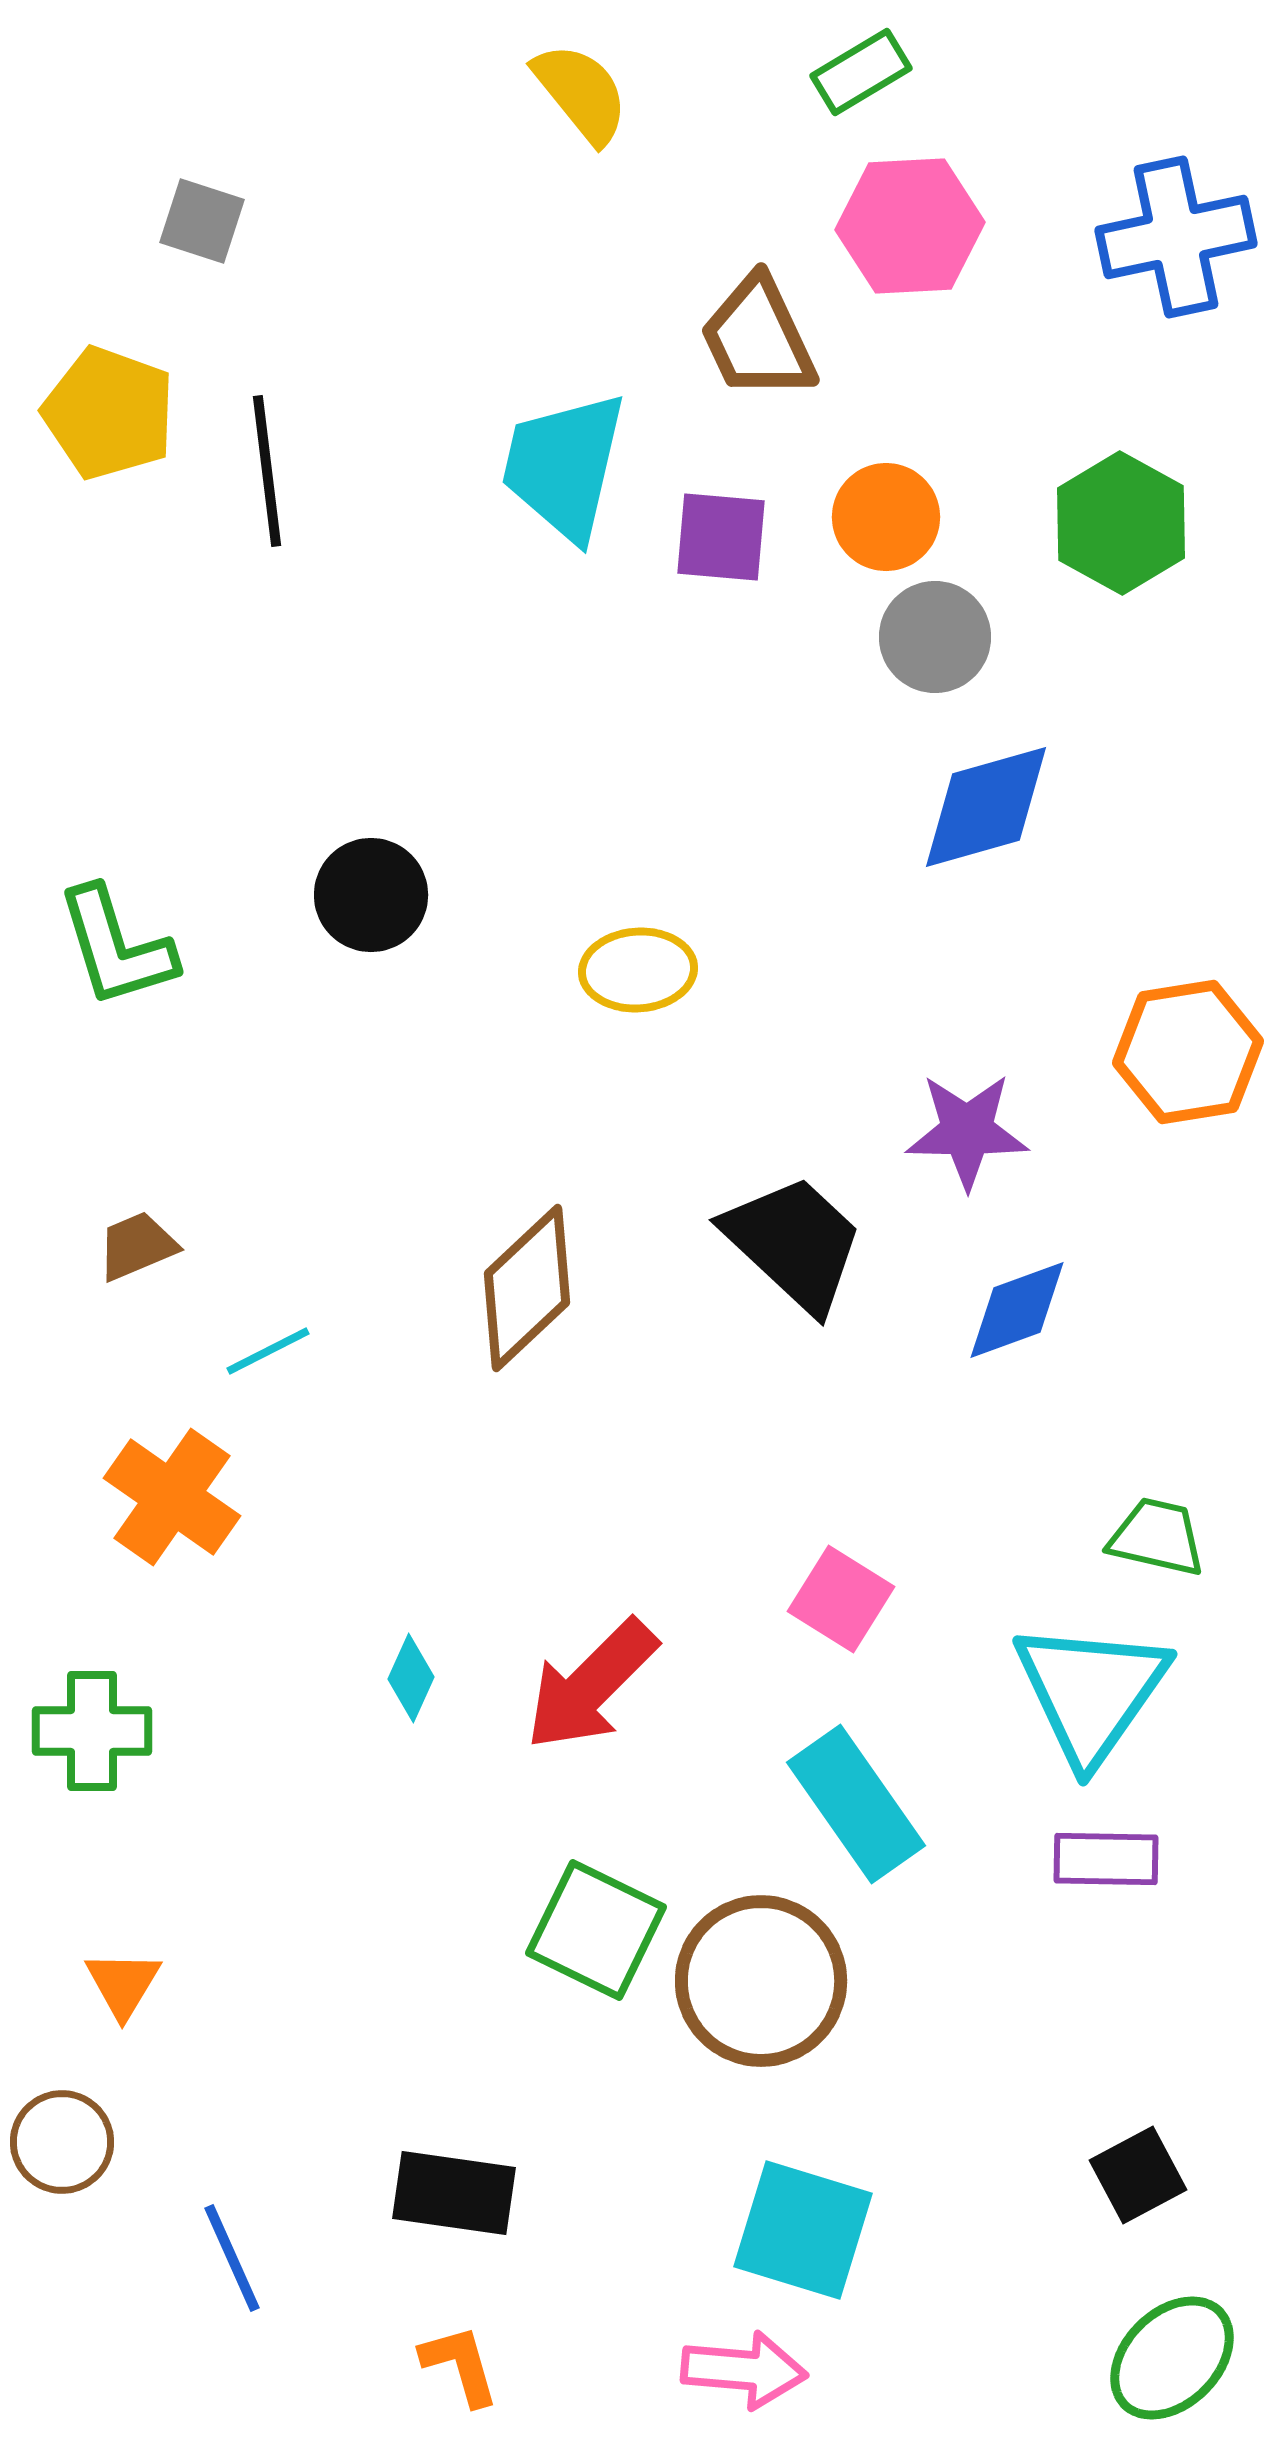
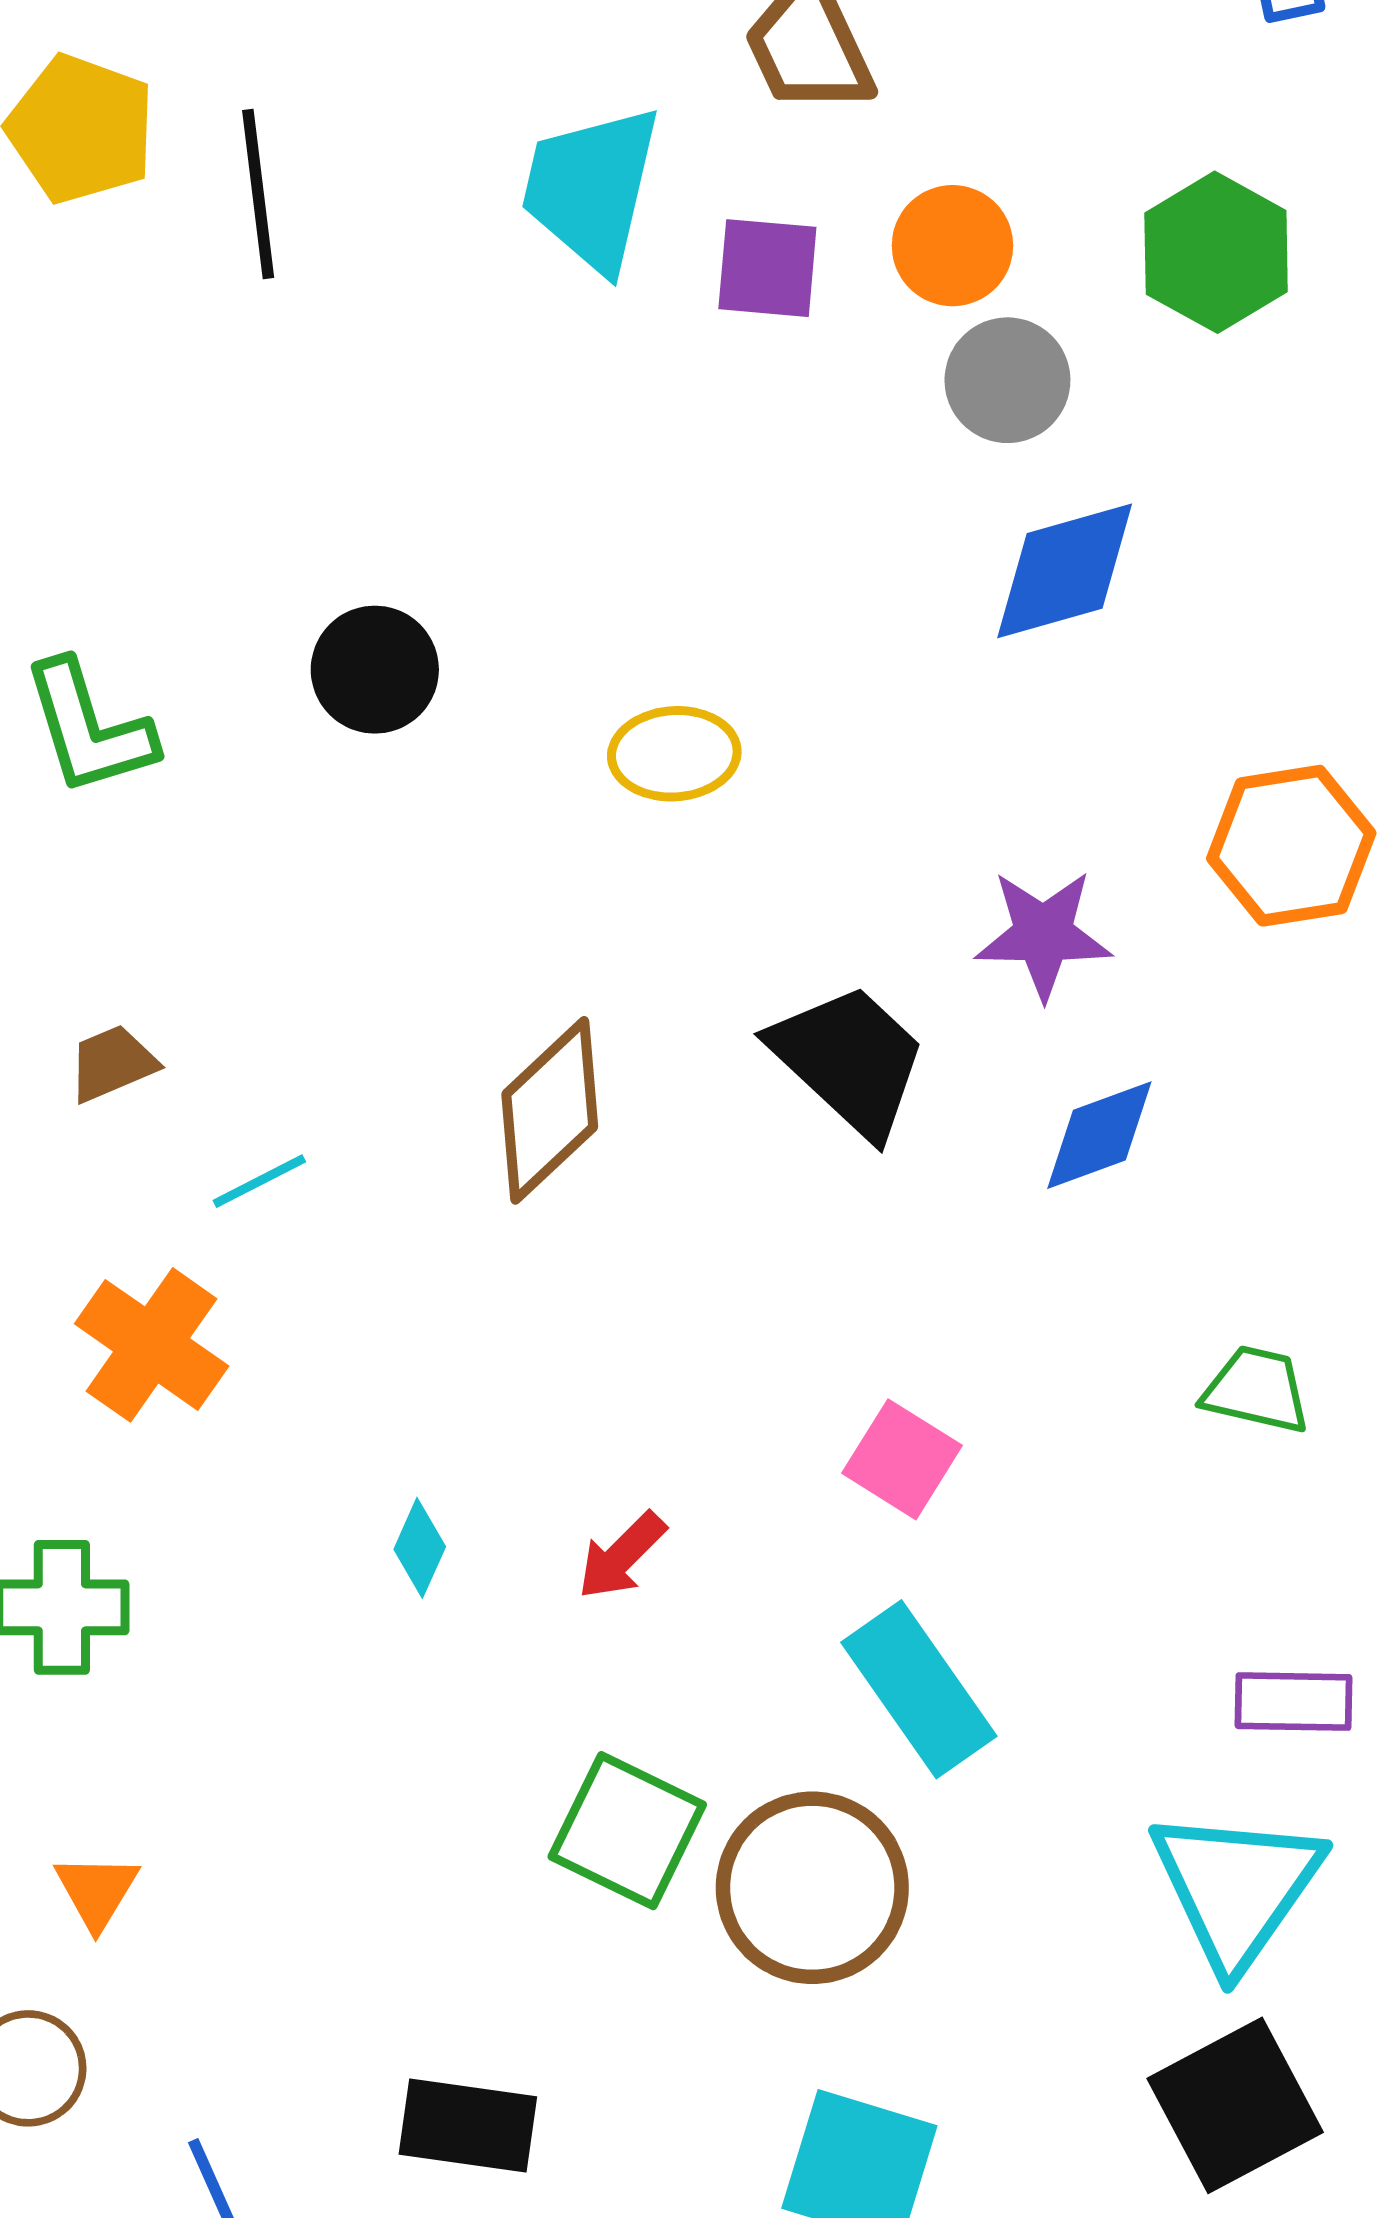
red arrow: (591, 1685) -> (622, 1556), size x0.6
cyan triangle: (1091, 1692) -> (1236, 1888), moved
purple rectangle: (1106, 1859) -> (1293, 1702), moved
black square: (1138, 2175) -> (1235, 2105), size x1.6

